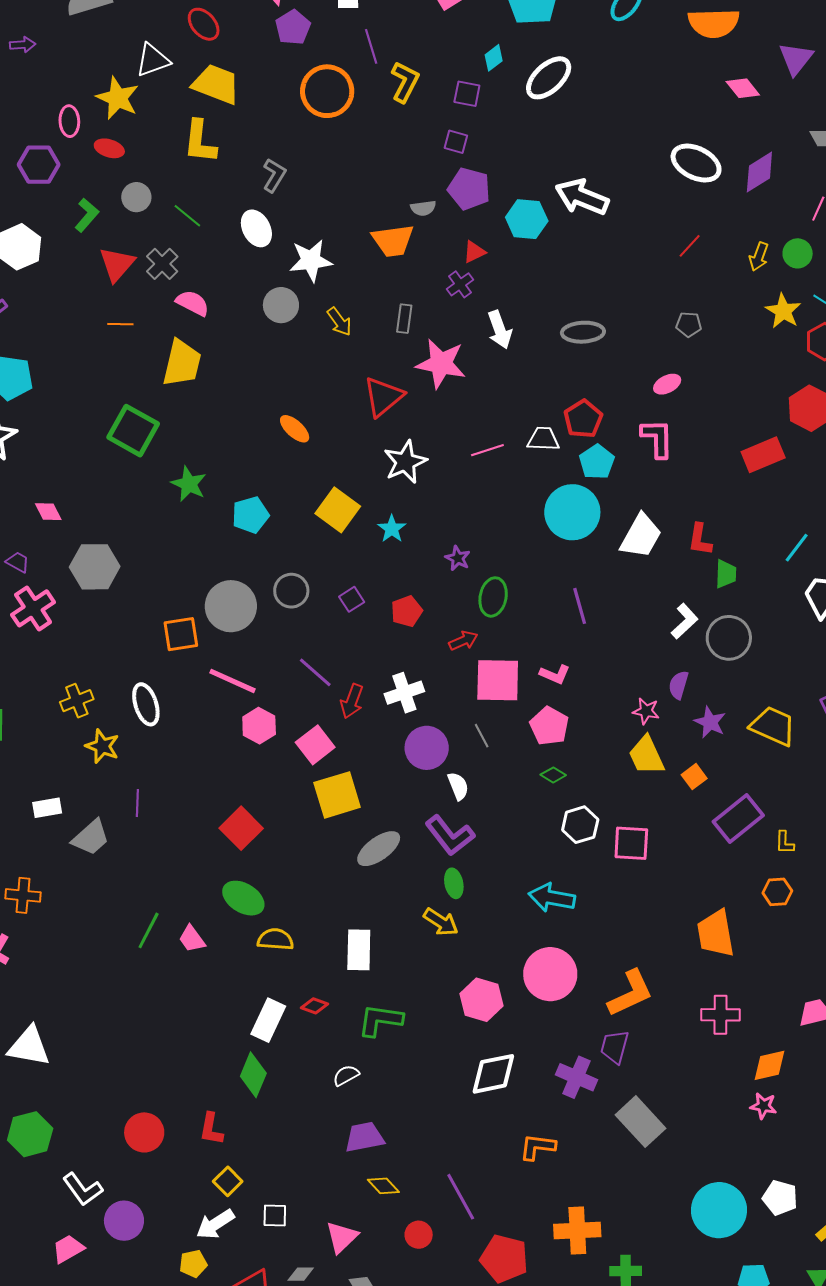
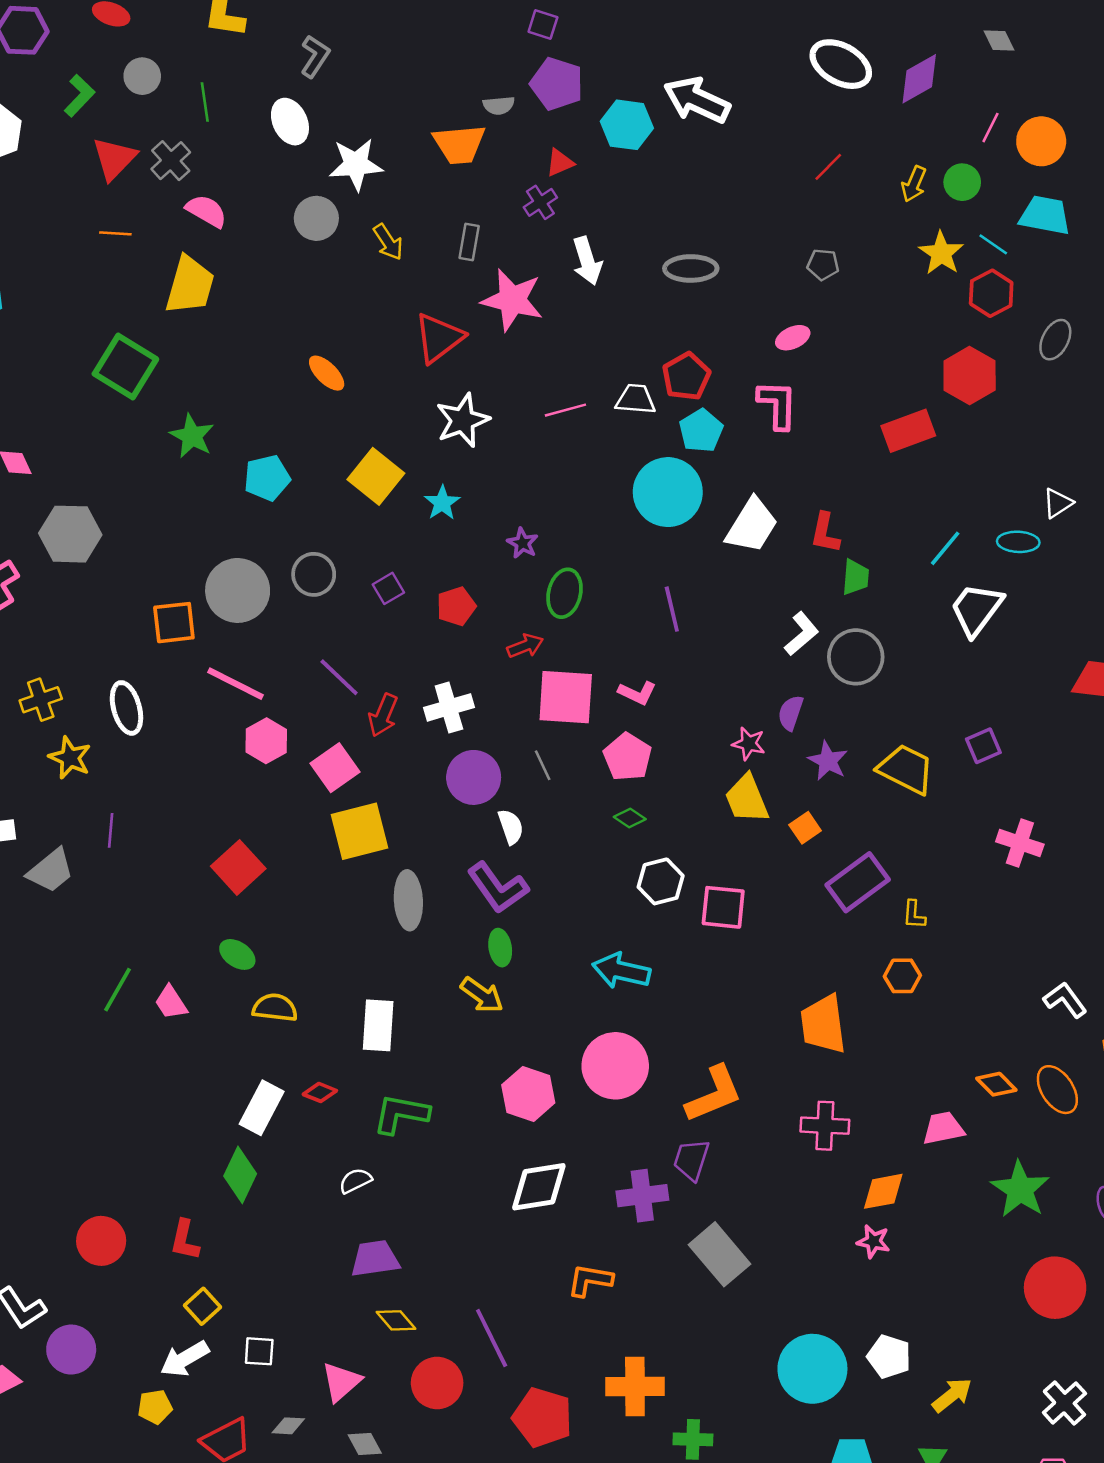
green line: (187, 216) -> (205, 102), turned 40
gray ellipse: (379, 849) -> (408, 900), turned -60
green ellipse: (243, 898) -> (237, 954), size x0.7
purple cross: (577, 1077) -> (642, 1196), turned -33
red circle: (419, 1235) -> (437, 1383), size x1.5

